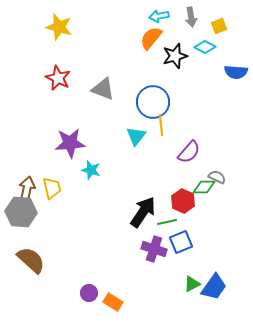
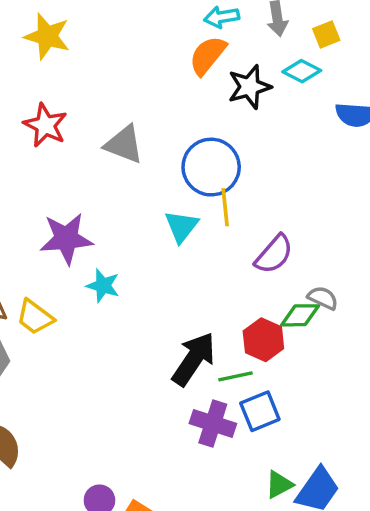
yellow trapezoid: (52, 188) -> (35, 317), turned 140

